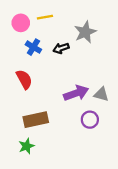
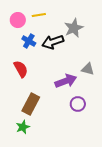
black arrow: (61, 48) -> (53, 42), size x1.5
gray triangle: (101, 94) -> (88, 69), moved
brown rectangle: (36, 120) -> (31, 104), turned -50

